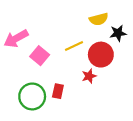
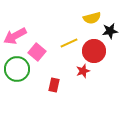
green circle: (32, 96) -> (17, 69), moved

